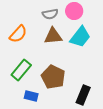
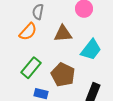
gray semicircle: (50, 14) -> (38, 12), moved, turned 112
cyan trapezoid: (80, 37) -> (91, 50), moved

